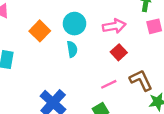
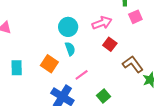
orange square: (40, 31) -> (49, 64), moved
pink line: (109, 84) -> (82, 75), moved

